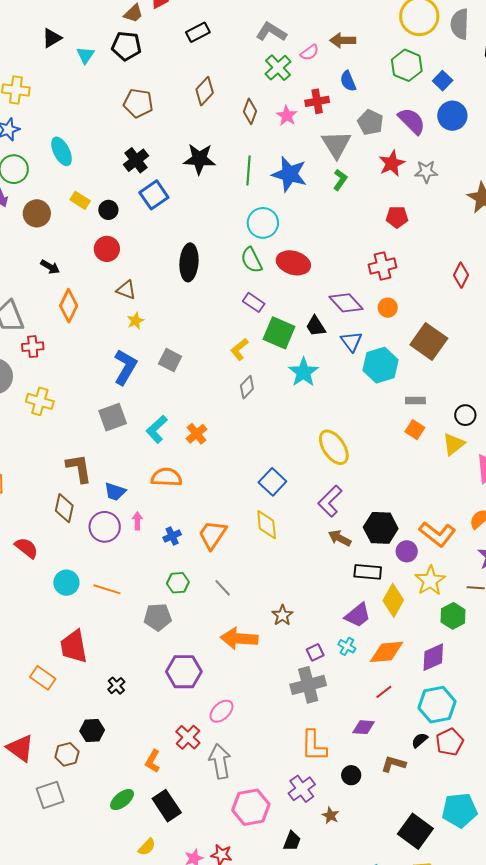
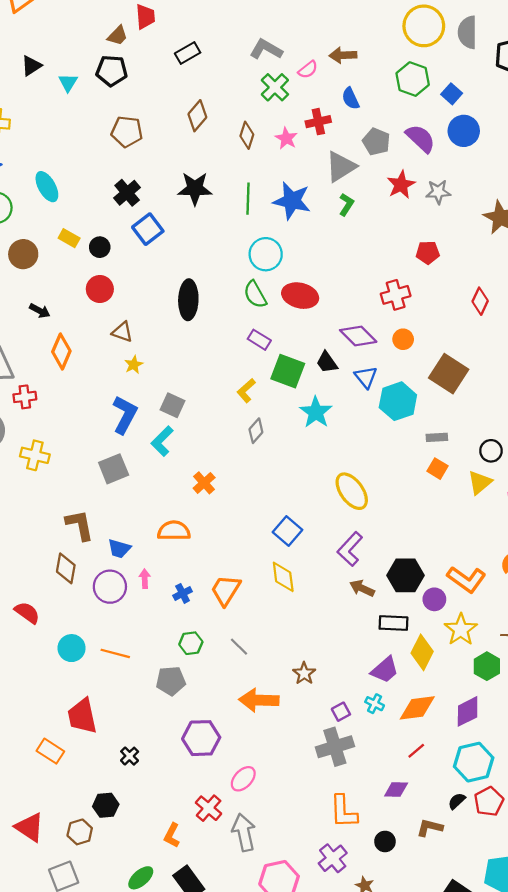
gray triangle: (336, 144) -> (341, 167), turned 32
red pentagon: (397, 217) -> (428, 252), moved
cyan L-shape: (157, 429) -> (162, 441), moved

